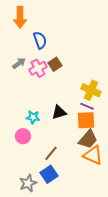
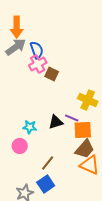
gray arrow: (19, 63) -> (16, 47), moved, size x1.5
brown square: (55, 64) -> (52, 74), turned -32
pink cross: (38, 68) -> (38, 64), moved
purple line: (87, 106) -> (72, 118), moved

